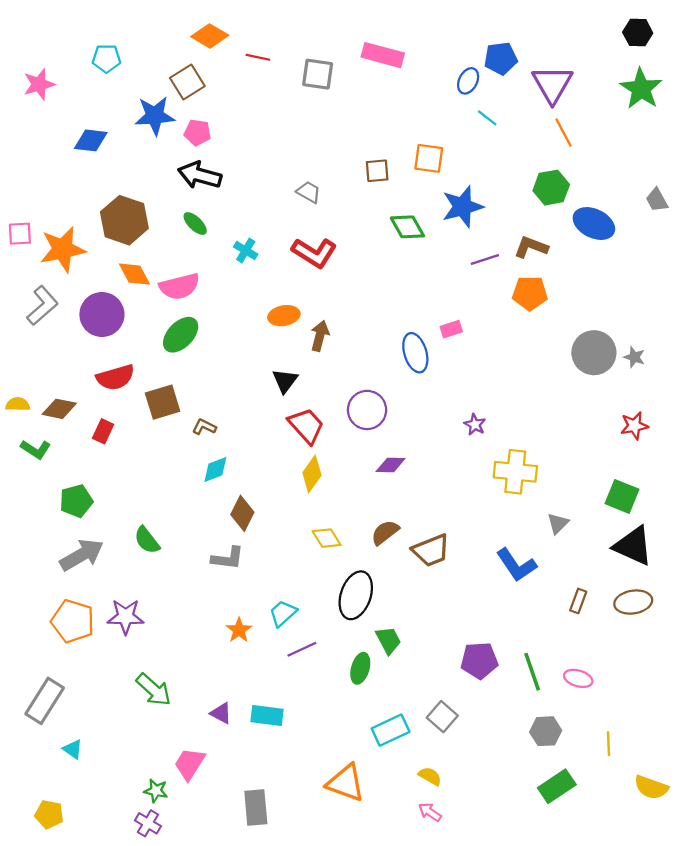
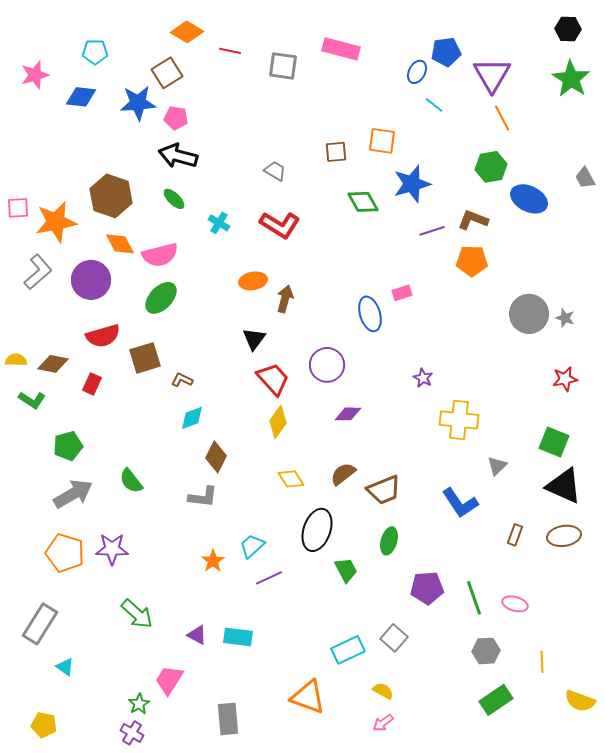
blue diamond: (91, 140) -> (81, 97), moved
green ellipse: (360, 668) -> (389, 541), moved
green star: (156, 791) -> (139, 704), turned 30
pink arrow: (430, 812) -> (383, 723), turned -70

